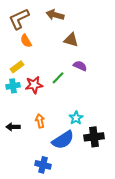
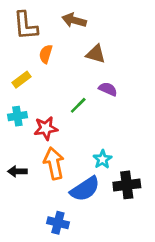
brown L-shape: (19, 19) -> (26, 26), turned -70
orange semicircle: (26, 41) -> (46, 54), moved, turned 48
yellow rectangle: (17, 67) -> (21, 80), moved
red star: (34, 85) -> (46, 128), moved
orange arrow: (40, 121) -> (54, 163), size x1.6

